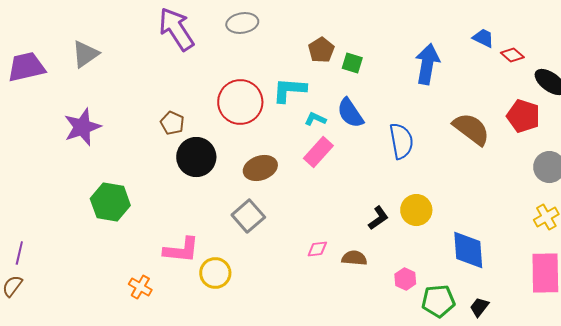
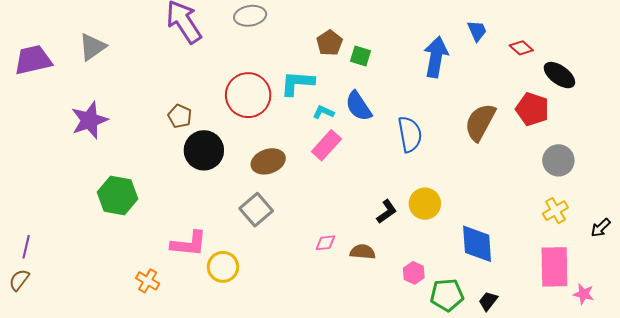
blue trapezoid: (483, 38) -> (477, 31), moved, turned 40
brown semicircle: (471, 129) -> (480, 122), turned -99

